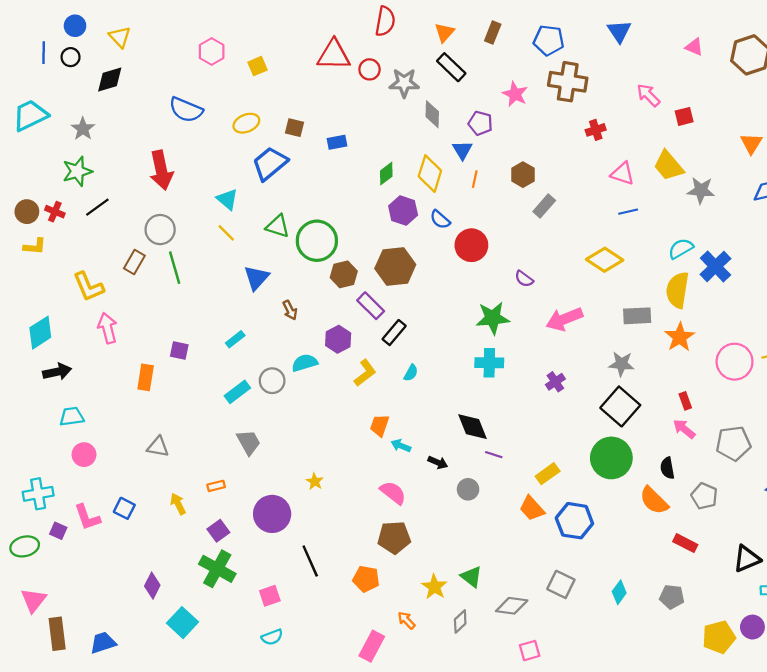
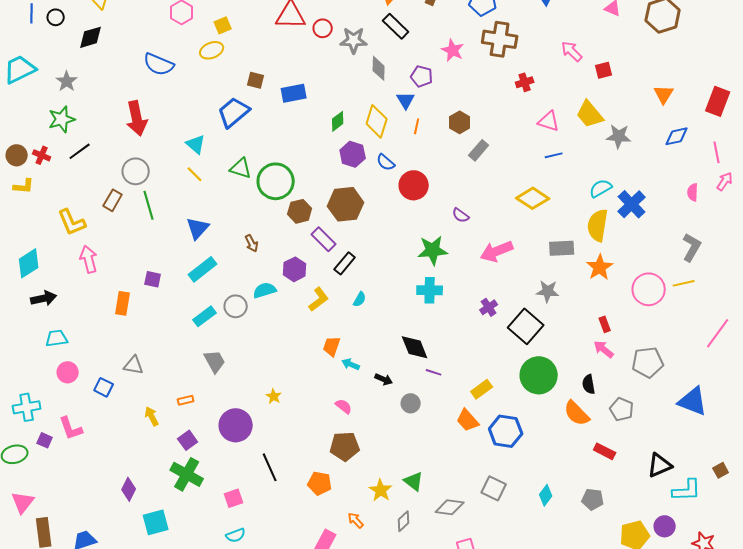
yellow ellipse: (246, 123) -> (212, 50), moved
blue rectangle: (337, 142) -> (294, 93), size x1.4
blue triangle: (256, 278) -> (198, 228), moved
cyan rectangle: (235, 339) -> (203, 269), size x1.6
black square: (620, 406) -> (526, 326), moved
pink semicircle: (393, 493) -> (344, 406), size x0.7
blue square: (124, 508) -> (104, 387), moved
cyan square: (183, 623) -> (156, 522), turned 32

